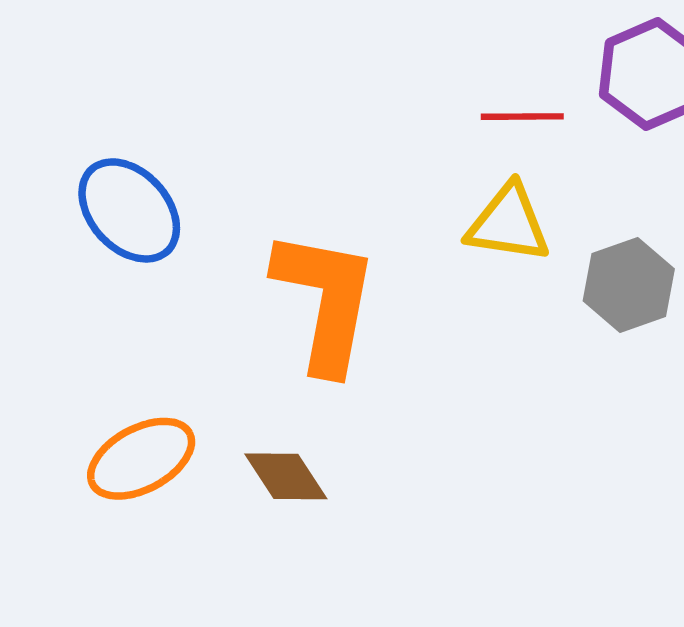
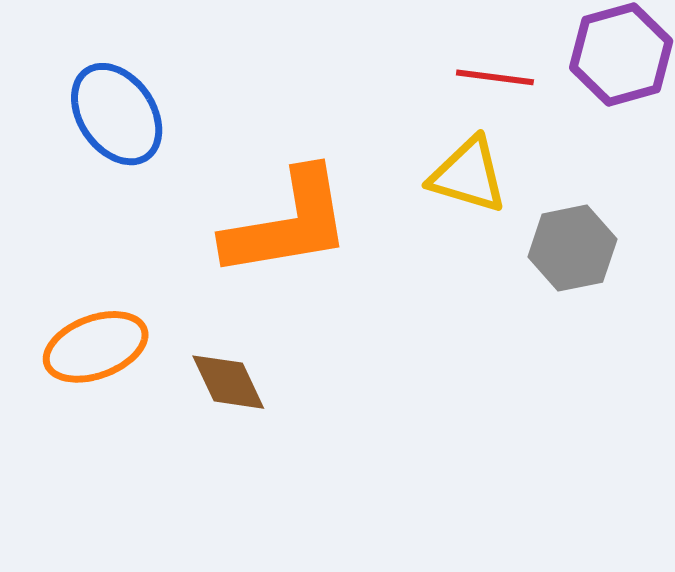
orange L-shape: (325, 301) -> (288, 224), turned 62

